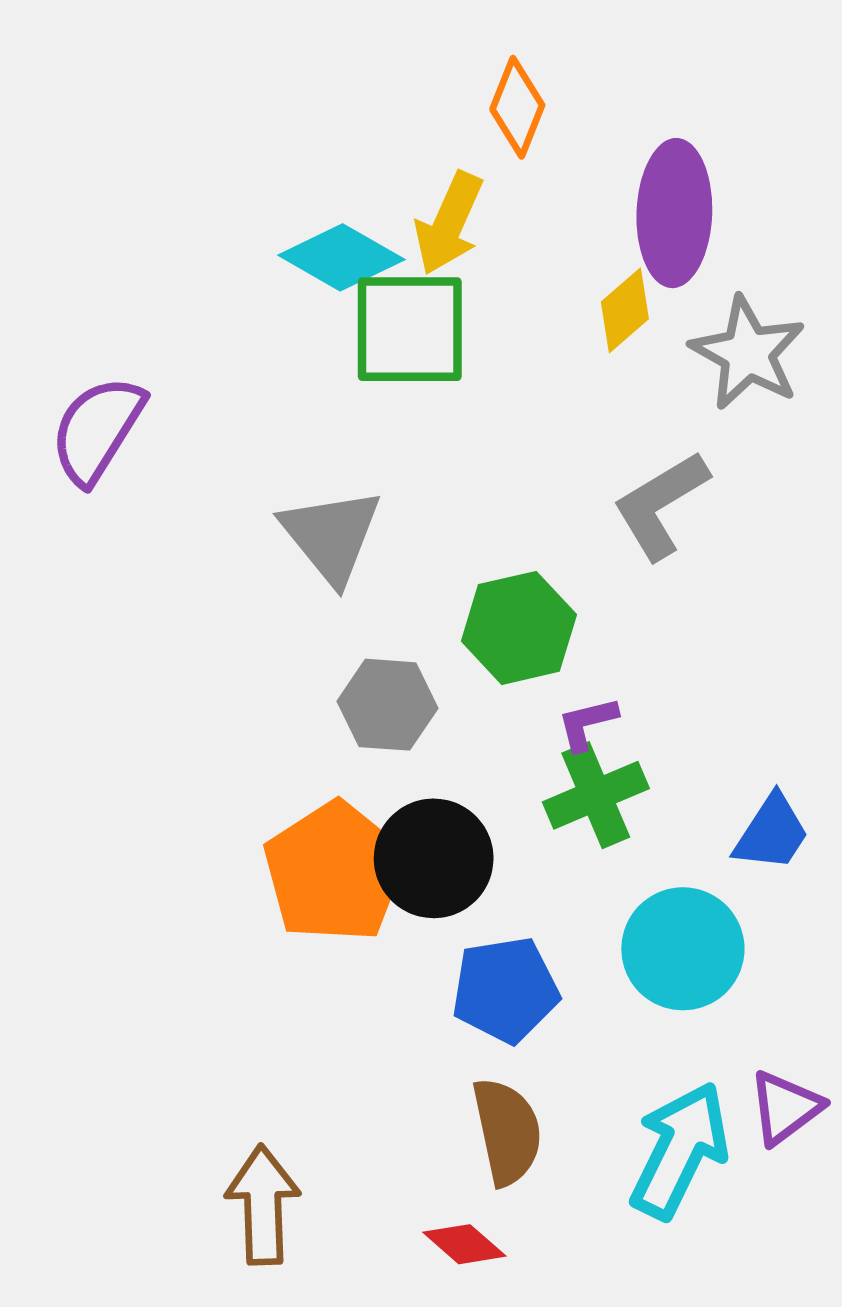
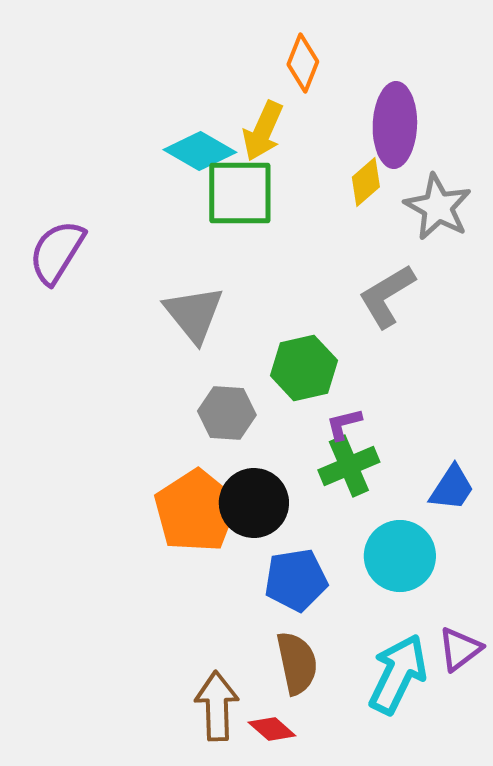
brown arrow: (263, 1205) -> (217, 706), moved

